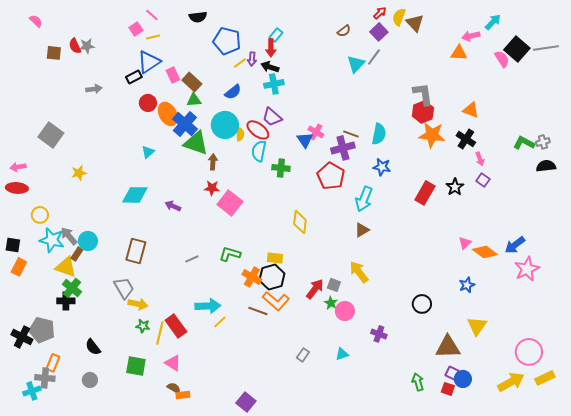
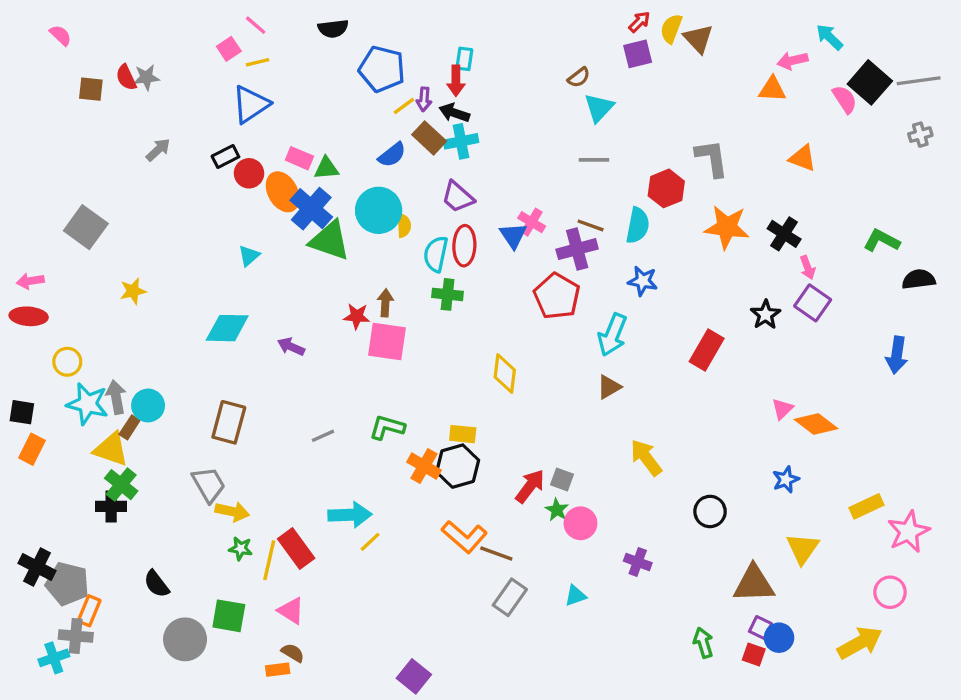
cyan arrow: (493, 22) -> (829, 37), turned -90
brown semicircle: (344, 31) -> (579, 77), moved
purple square: (379, 32) -> (638, 54), turned 30
cyan rectangle: (276, 35) -> (464, 59), turned -32
gray line: (374, 57) -> (594, 160), moved, turned 54
pink rectangle: (173, 75) -> (299, 158), moved, turned -42
black rectangle: (134, 77) -> (225, 156), moved
brown rectangle: (192, 82) -> (429, 138), moved
gray arrow: (94, 89) -> (158, 150), turned -35
orange triangle: (471, 110) -> (803, 158), moved
red hexagon: (423, 112) -> (666, 188), moved
red ellipse: (258, 130) -> (464, 246), moved, turned 55
gray cross: (543, 142) -> (920, 135), moved
brown arrow: (213, 162) -> (385, 303), moved
green cross: (281, 168) -> (448, 294), moved
purple square: (483, 180) -> (813, 303), size x1.5
red rectangle: (425, 193) -> (707, 350), moved
pink square: (230, 203) -> (387, 342), turned -30
gray arrow: (69, 236) -> (116, 397), turned 30
blue arrow: (515, 245) -> (897, 355), moved, turned -45
pink star: (527, 269) -> (909, 532), moved
yellow arrow: (359, 272) -> (646, 458), moved
orange L-shape: (276, 301) -> (464, 537), moved
brown line: (258, 311) -> (496, 554), moved
gray pentagon: (42, 330) -> (67, 584), moved
pink circle: (529, 352) -> (890, 592), size x0.7
gray rectangle: (303, 355) -> (510, 597), size x1.5
yellow rectangle: (545, 378) -> (866, 506), moved
gray circle: (90, 380) -> (185, 639), moved, size x1.6
orange rectangle: (183, 395) -> (278, 670), moved

